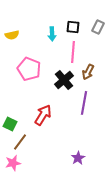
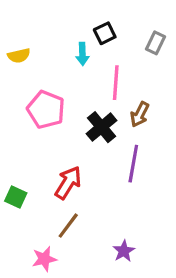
black square: (73, 27) -> (105, 33), moved, turned -32
brown line: (20, 142) -> (68, 226), moved
pink star: (13, 163) -> (44, 259), moved

